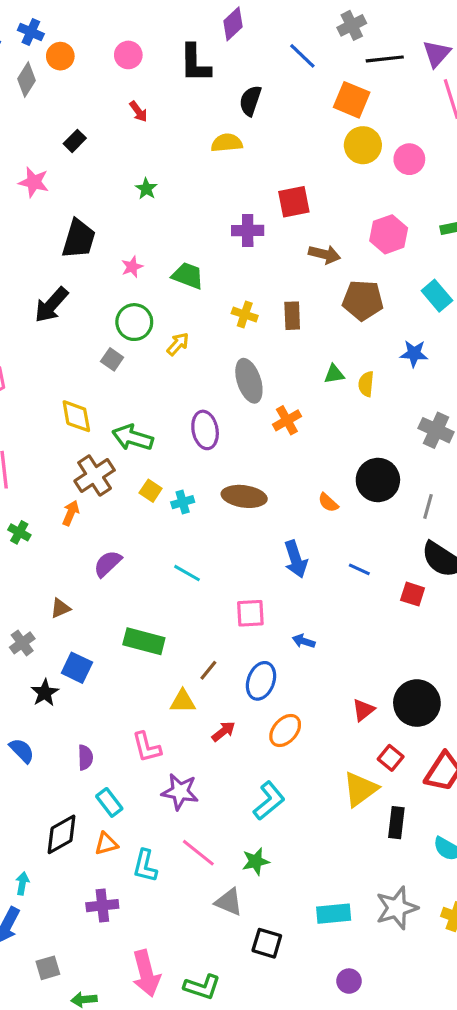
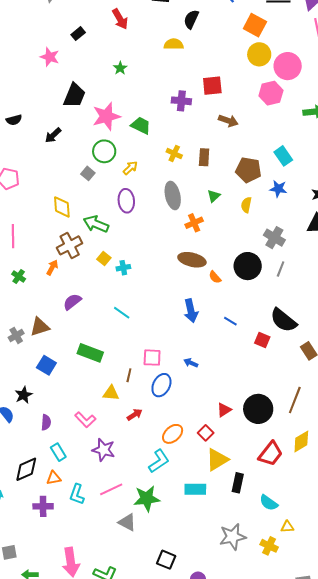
red arrow: (138, 112) -> (120, 19), size x1.5
pink circle: (409, 159) -> (288, 66), size x1.4
pink hexagon: (389, 234) -> (271, 93), moved
pink star: (132, 267) -> (106, 116), size x2.0
cyan rectangle: (437, 296) -> (283, 156), moved
brown pentagon: (363, 300) -> (248, 170), moved
black arrow: (51, 305) -> (53, 135), size x0.7
green triangle: (334, 374) -> (214, 196), moved, turned -40
purple ellipse: (205, 430) -> (126, 201), moved
gray cross: (436, 430) -> (274, 238), moved
brown ellipse: (244, 496) -> (192, 260), moved
gray line: (428, 506) -> (281, 269), moved
brown triangle: (60, 608) -> (40, 327), size x1.5
pink square: (250, 613) -> (152, 358), moved
gray cross: (22, 643) -> (16, 335), moved
brown line: (208, 670) -> (129, 375), turned -32
black star: (45, 693) -> (24, 395), moved
orange ellipse: (285, 730) -> (173, 434), moved
pink L-shape: (147, 747) -> (85, 420), turned -35
red square: (391, 758) -> (206, 433), moved
pink line: (198, 853) -> (111, 489), turned -70
green star: (256, 861) -> (147, 498), size x1.5
purple cross: (102, 906) -> (43, 506), moved
cyan rectangle: (334, 914) -> (195, 489), moved
black square: (267, 943) -> (166, 560), moved

